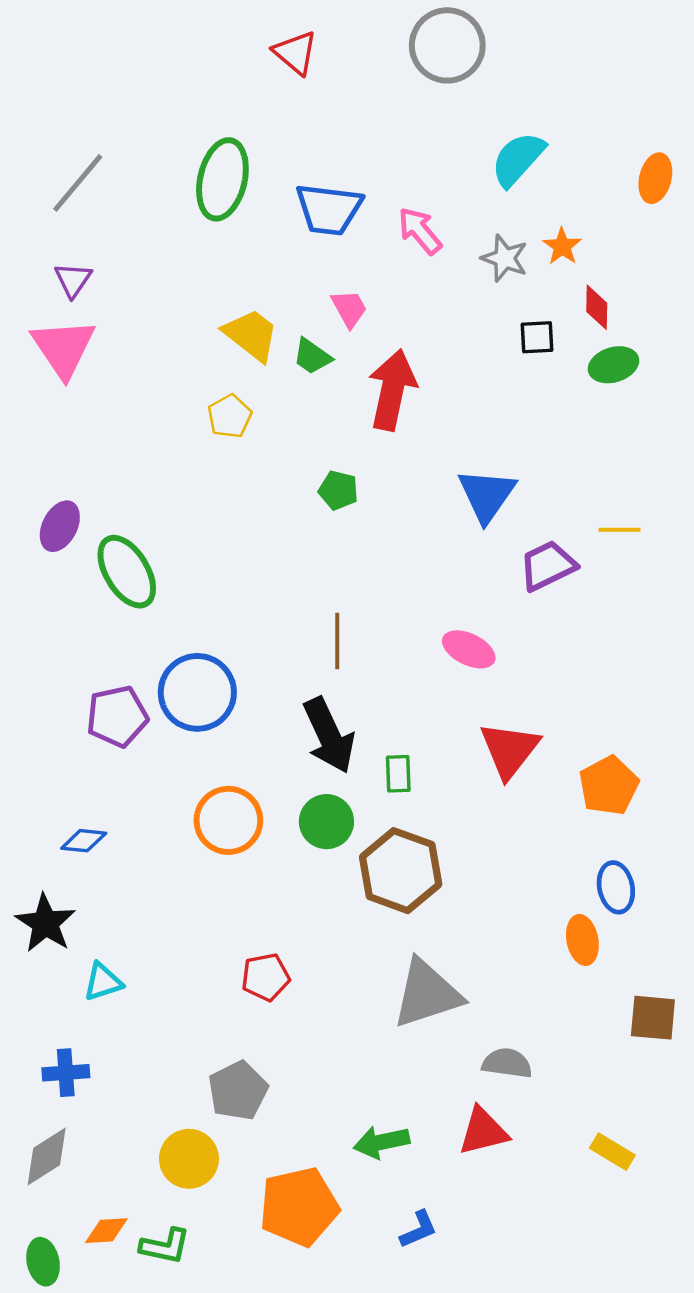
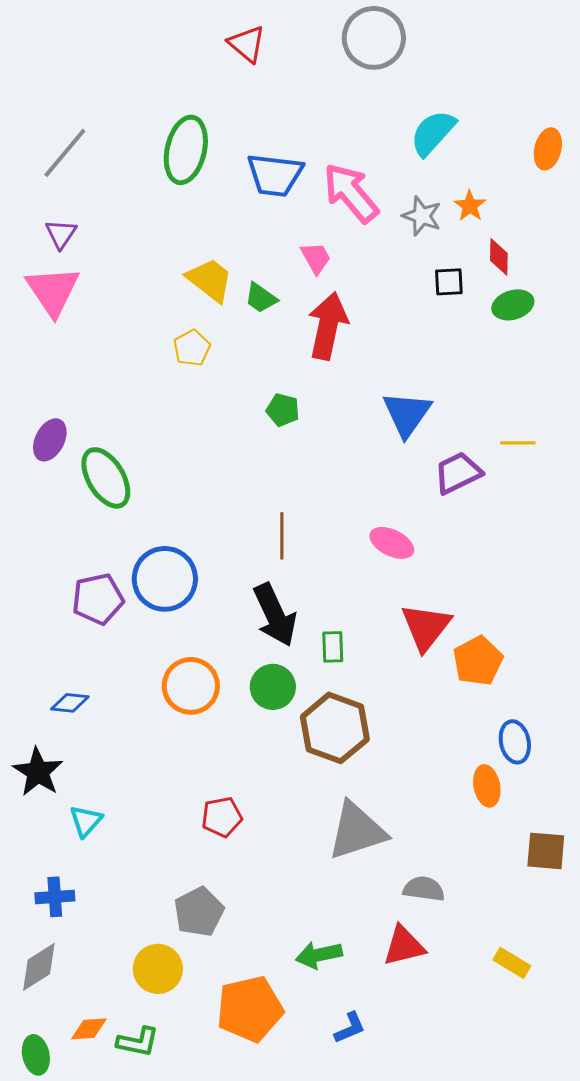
pink arrow: (420, 231) -> (351, 193), size x1.5
pink trapezoid: (349, 309) -> (316, 258), moved
orange pentagon: (609, 786) -> (478, 661), moved
cyan triangle: (103, 982) -> (86, 821), turned -30

